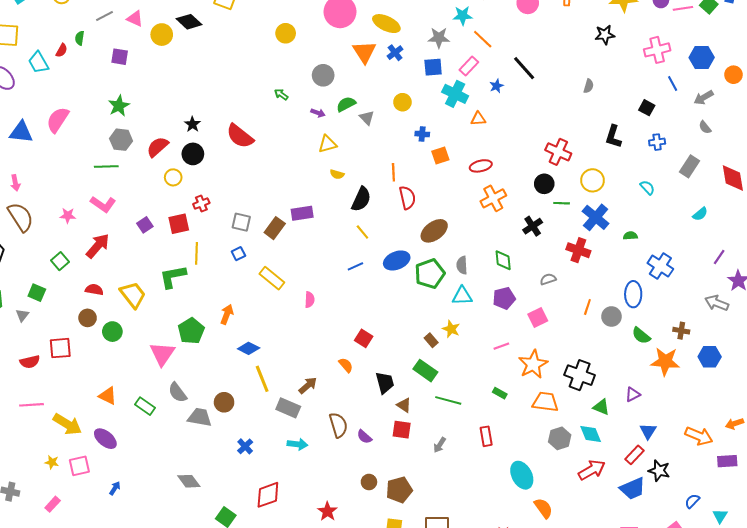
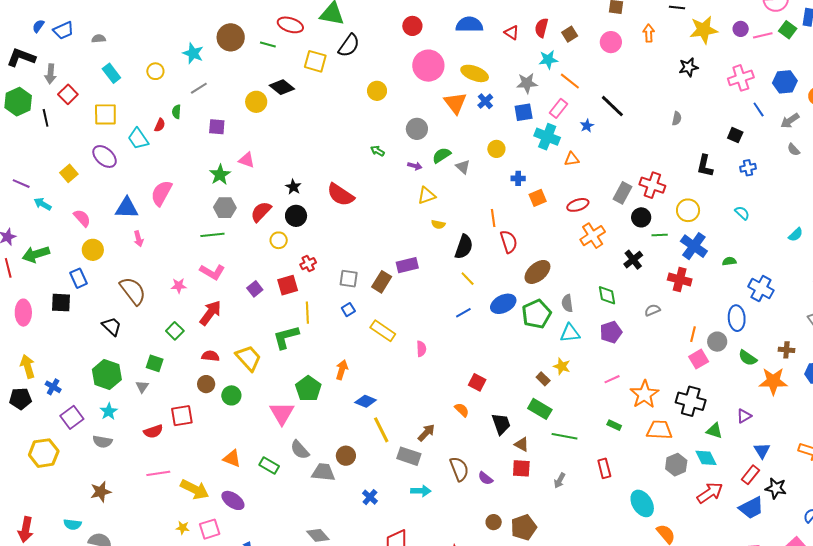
pink triangle: (135, 19) -> (247, 160), moved
gray rectangle: (689, 166) -> (623, 193), moved
pink arrow: (15, 183) -> (139, 239), moved
pink square: (538, 317) -> (699, 359), moved

